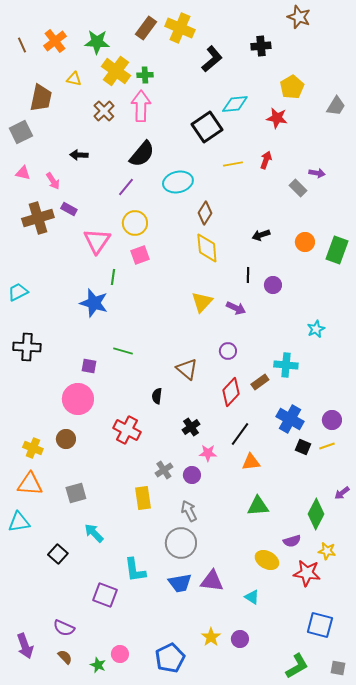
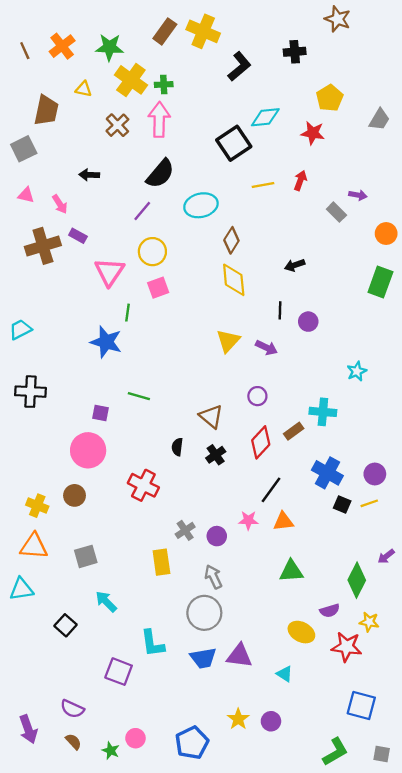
orange circle: (305, 242) -> (386, 234), moved
black cross: (191, 427) -> (216, 455), moved
pink star: (208, 453) -> (248, 520), moved

